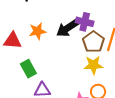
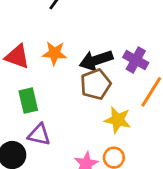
purple cross: (85, 22) -> (136, 60), moved
brown pentagon: (93, 42) -> (96, 84), moved

